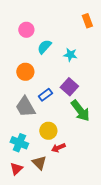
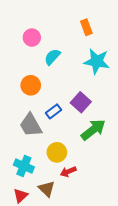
orange rectangle: (87, 21) -> (86, 27), moved
cyan star: (70, 55) -> (97, 61), moved, size x1.6
green arrow: (80, 111) -> (93, 130), turned -90

